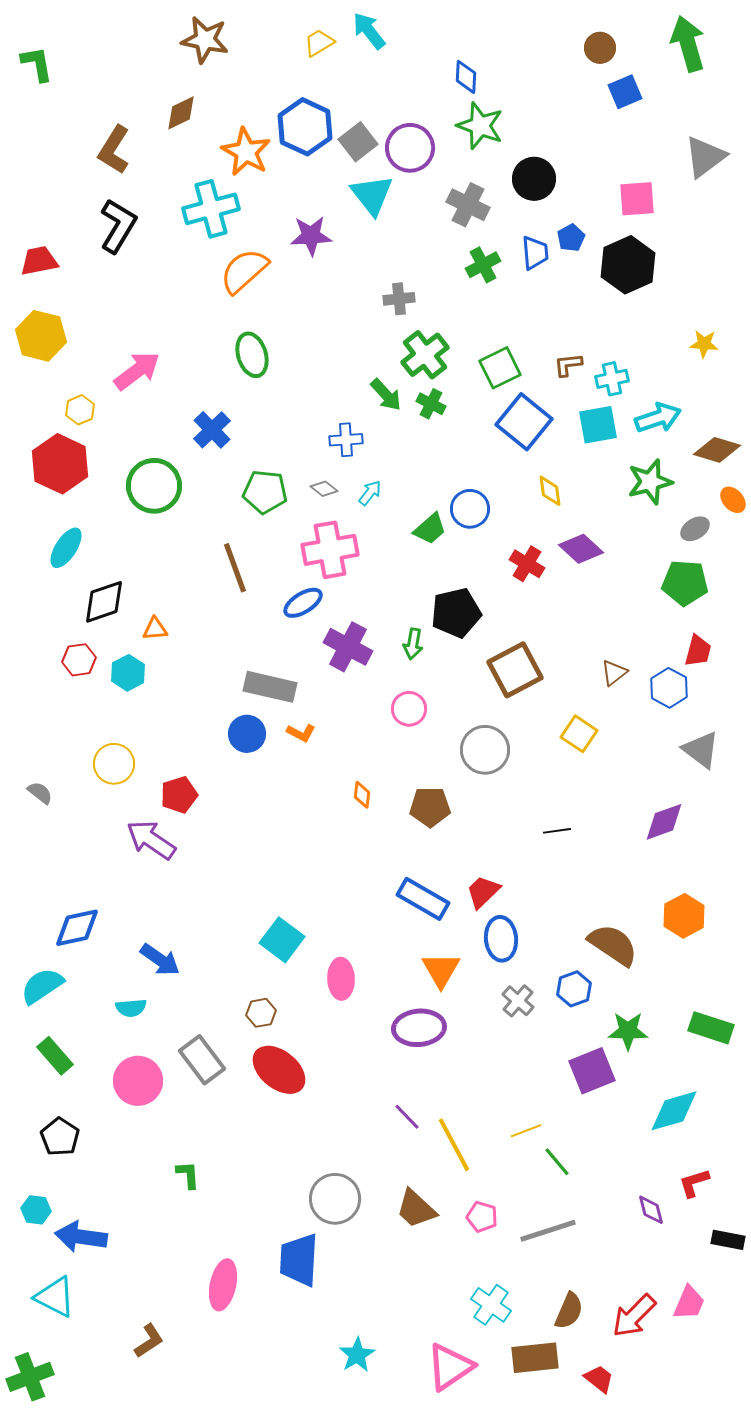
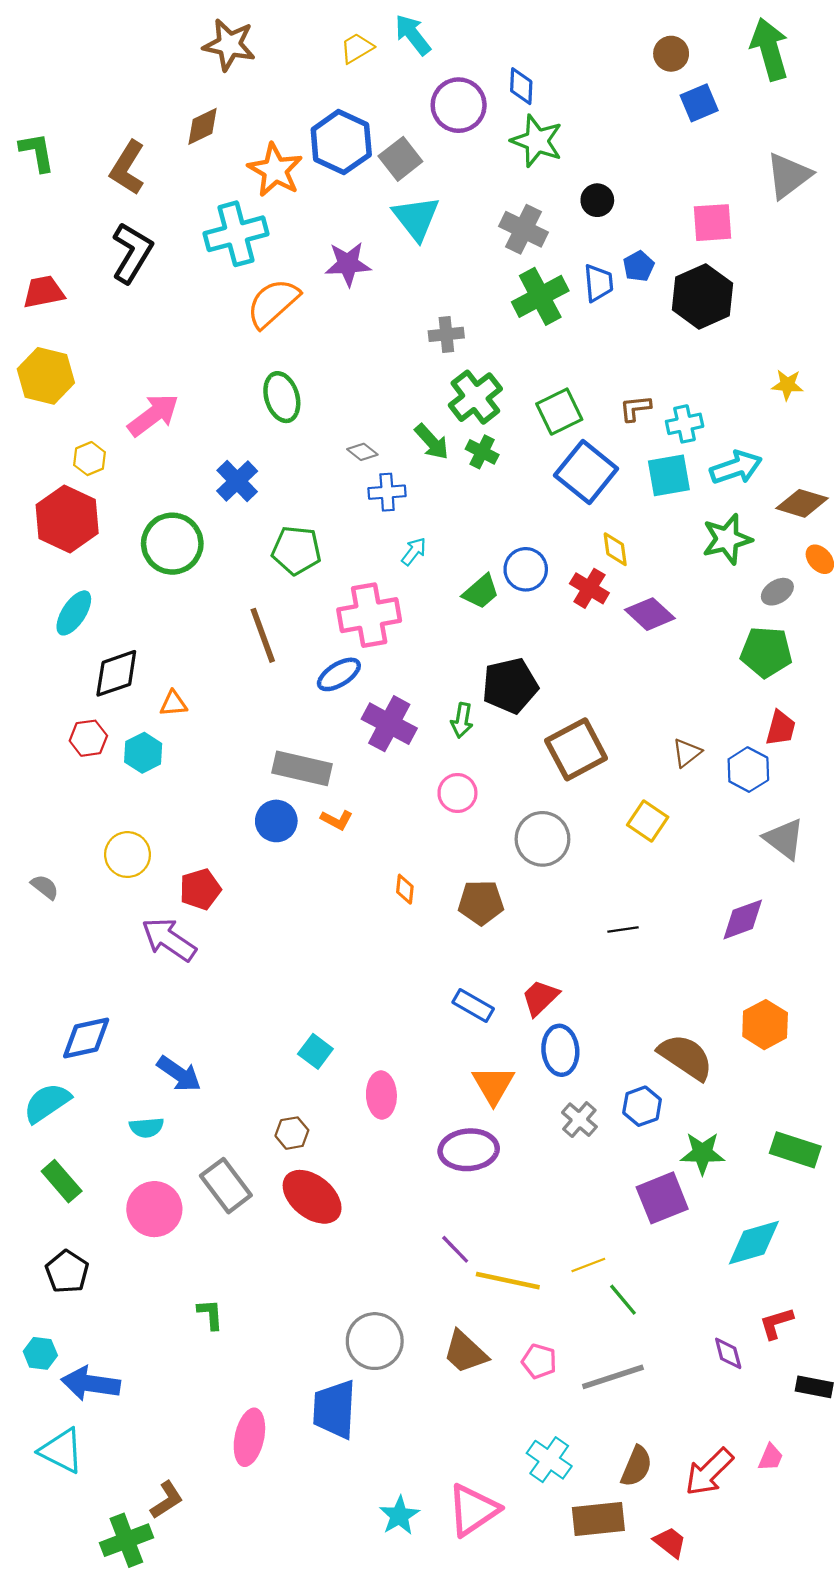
green L-shape: (37, 64) -> (37, 152), moved
purple circle: (410, 148) -> (459, 105), moved
black circle: (534, 179) -> (597, 200), size x0.7
green cross: (483, 265) -> (540, 296), size x1.4
gray diamond: (324, 489) -> (362, 452), moved
red cross: (527, 564) -> (589, 588), moved
blue rectangle: (423, 899) -> (473, 1006), size x0.7
cyan square: (282, 940) -> (315, 1051), size x0.7
yellow line: (454, 1145) -> (508, 1281), turned -50
pink trapezoid: (689, 1303) -> (771, 1457), size x0.7
pink triangle: (450, 1367) -> (473, 1510), moved
green cross: (30, 1377) -> (126, 1540), moved

